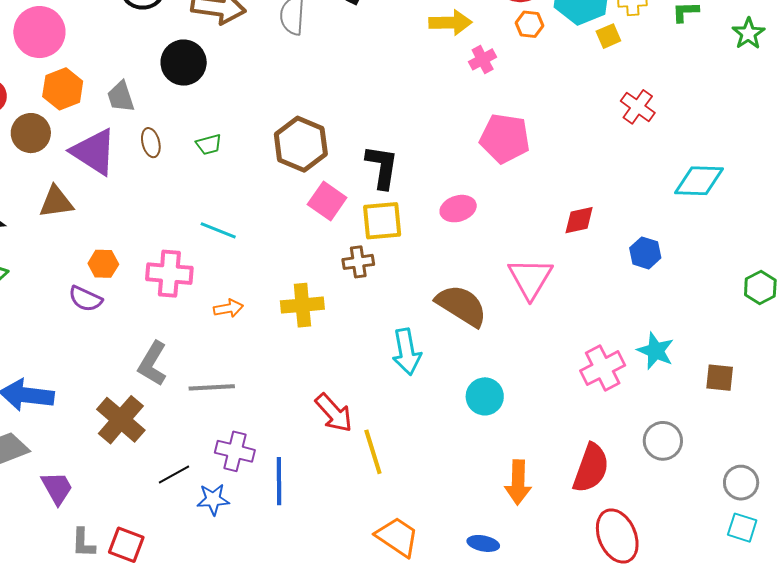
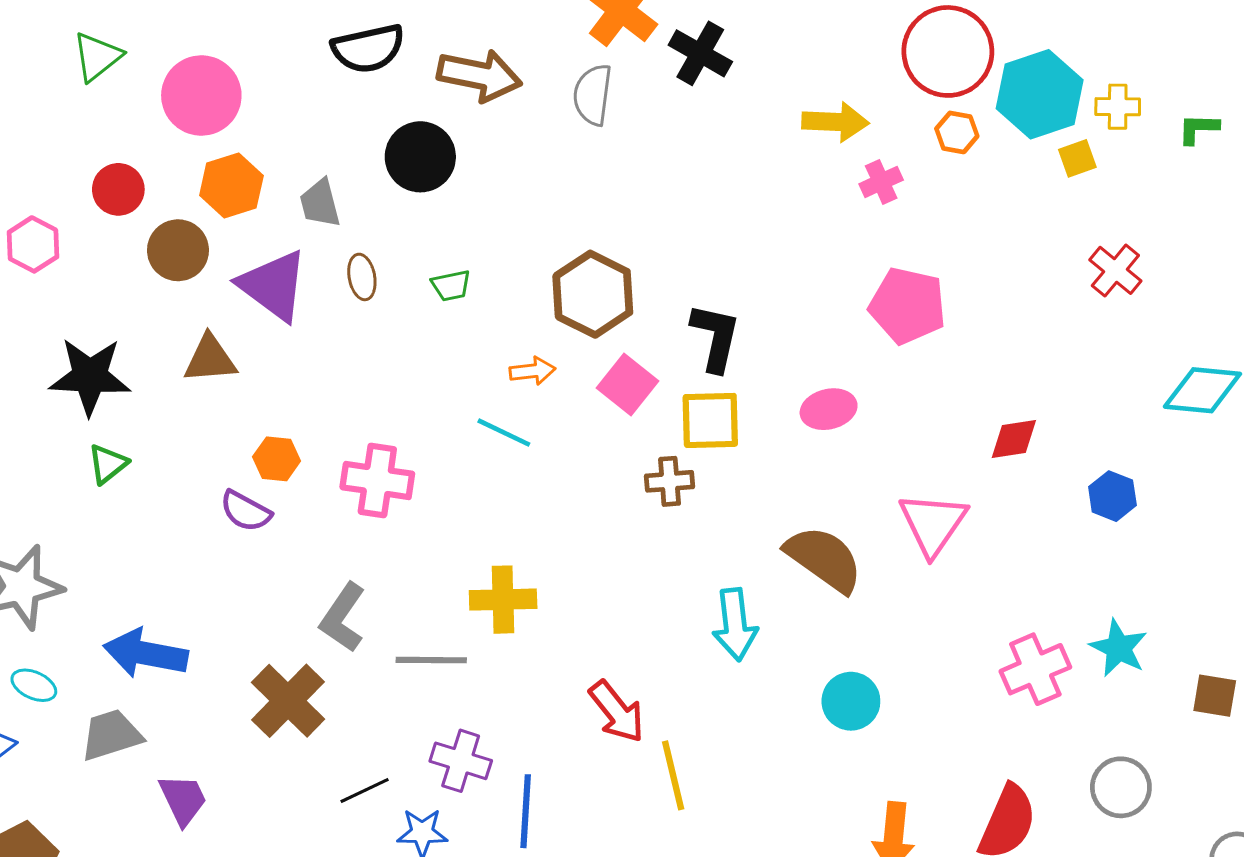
cyan line: (218, 230) -> (504, 433), moved
yellow cross: (302, 305) -> (503, 600), moved
orange arrow: (228, 308) -> (532, 371), moved

